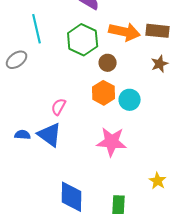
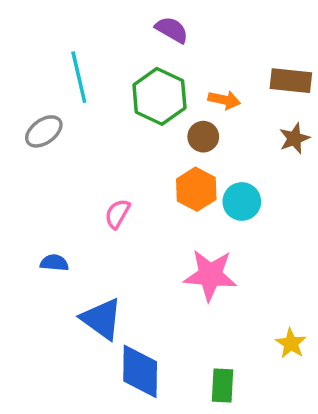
orange arrow: (125, 32) -> (224, 100), moved, size x0.6
blue triangle: (50, 135) -> (102, 319), moved

